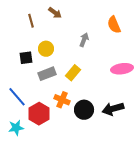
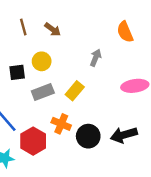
brown arrow: (55, 13) -> (53, 29), moved
gray arrow: (84, 40) -> (96, 58), moved

